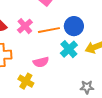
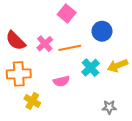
blue circle: (74, 26) -> (102, 31), moved
yellow cross: (26, 81) -> (32, 101), moved

